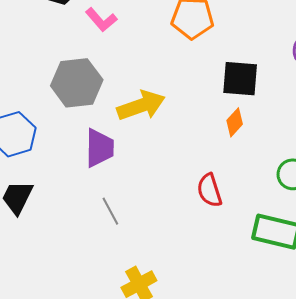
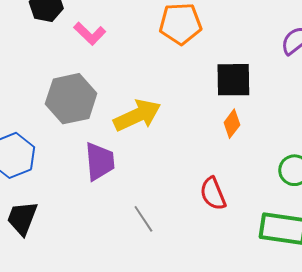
gray line: (110, 211) -> (143, 219), moved

